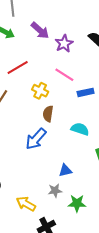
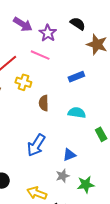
pink line: (64, 75) -> (40, 55), moved
yellow cross: (40, 91) -> (23, 82), moved
blue arrow: (36, 139) -> (36, 145), moved

